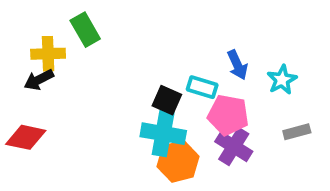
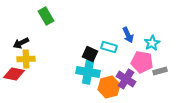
yellow cross: (48, 54) -> (26, 59), moved
pink pentagon: (228, 115) -> (142, 62), moved
orange hexagon: (178, 161) -> (109, 87), moved

